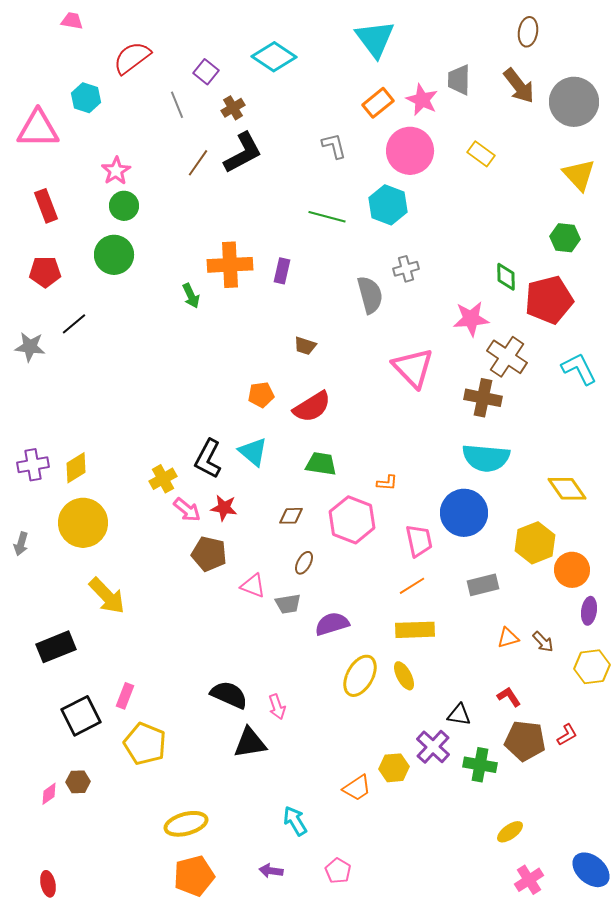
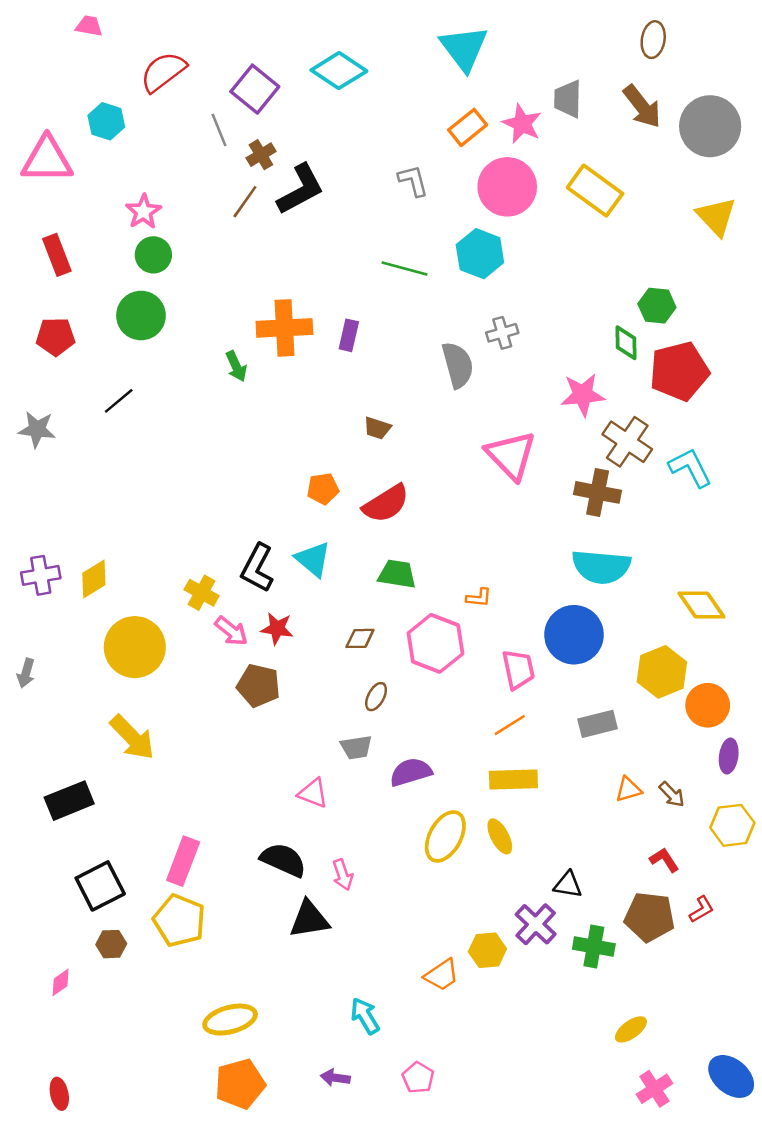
purple square: (206, 72) -> (255, 89), size x1.5
brown cross: (233, 108) -> (261, 155), moved
yellow rectangle: (481, 154) -> (595, 191), size x1.6
green hexagon: (565, 238) -> (657, 306), moved
black line: (74, 324) -> (119, 401), moved
cyan L-shape: (579, 369) -> (690, 468), moved
yellow cross: (163, 479) -> (202, 593), turned -32
yellow circle: (83, 523) -> (135, 647), moved
pink triangle: (253, 586) -> (313, 793), moved
pink rectangle: (125, 696) -> (183, 861), moved, size x1.5
red L-shape: (509, 697) -> (664, 860), moved
brown hexagon: (78, 782) -> (111, 944), moved

